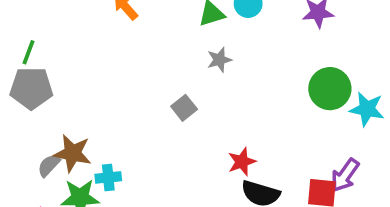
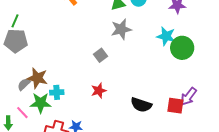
gray star: (219, 60) -> (121, 29), size x1.5
cyan star: (367, 109) -> (166, 36), moved
red star: (242, 162) -> (99, 91), moved

